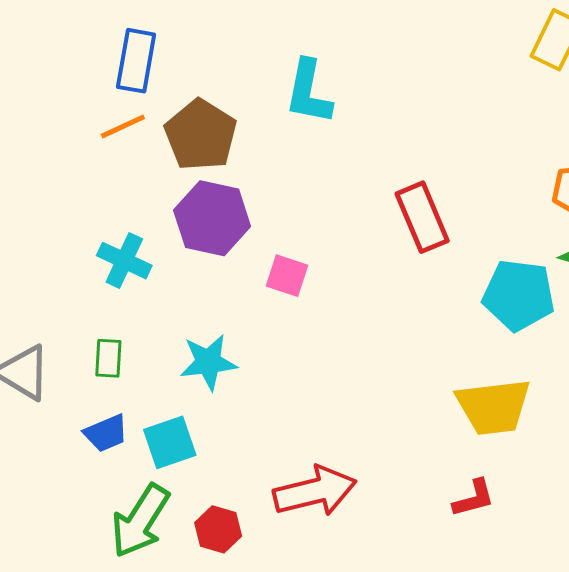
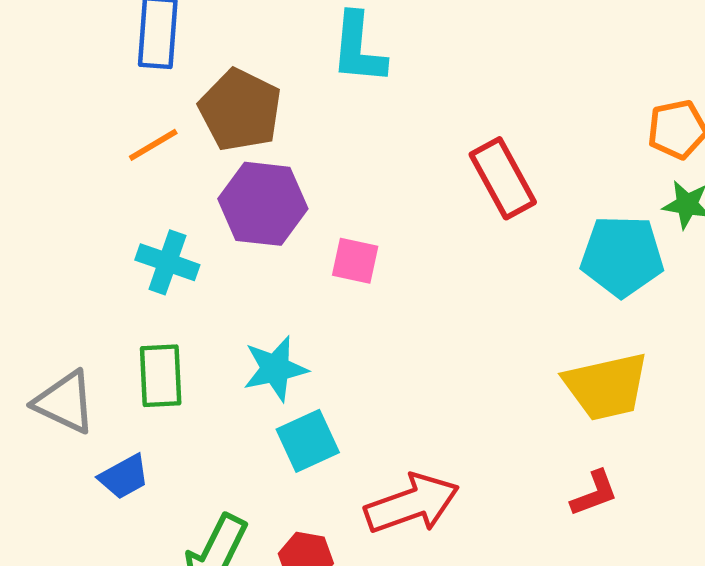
orange line: (123, 126) -> (153, 145), moved
green rectangle: (108, 358) -> (161, 376), size x1.4
blue trapezoid: (106, 433) -> (124, 477), moved
cyan square: (170, 442) -> (308, 441), moved

